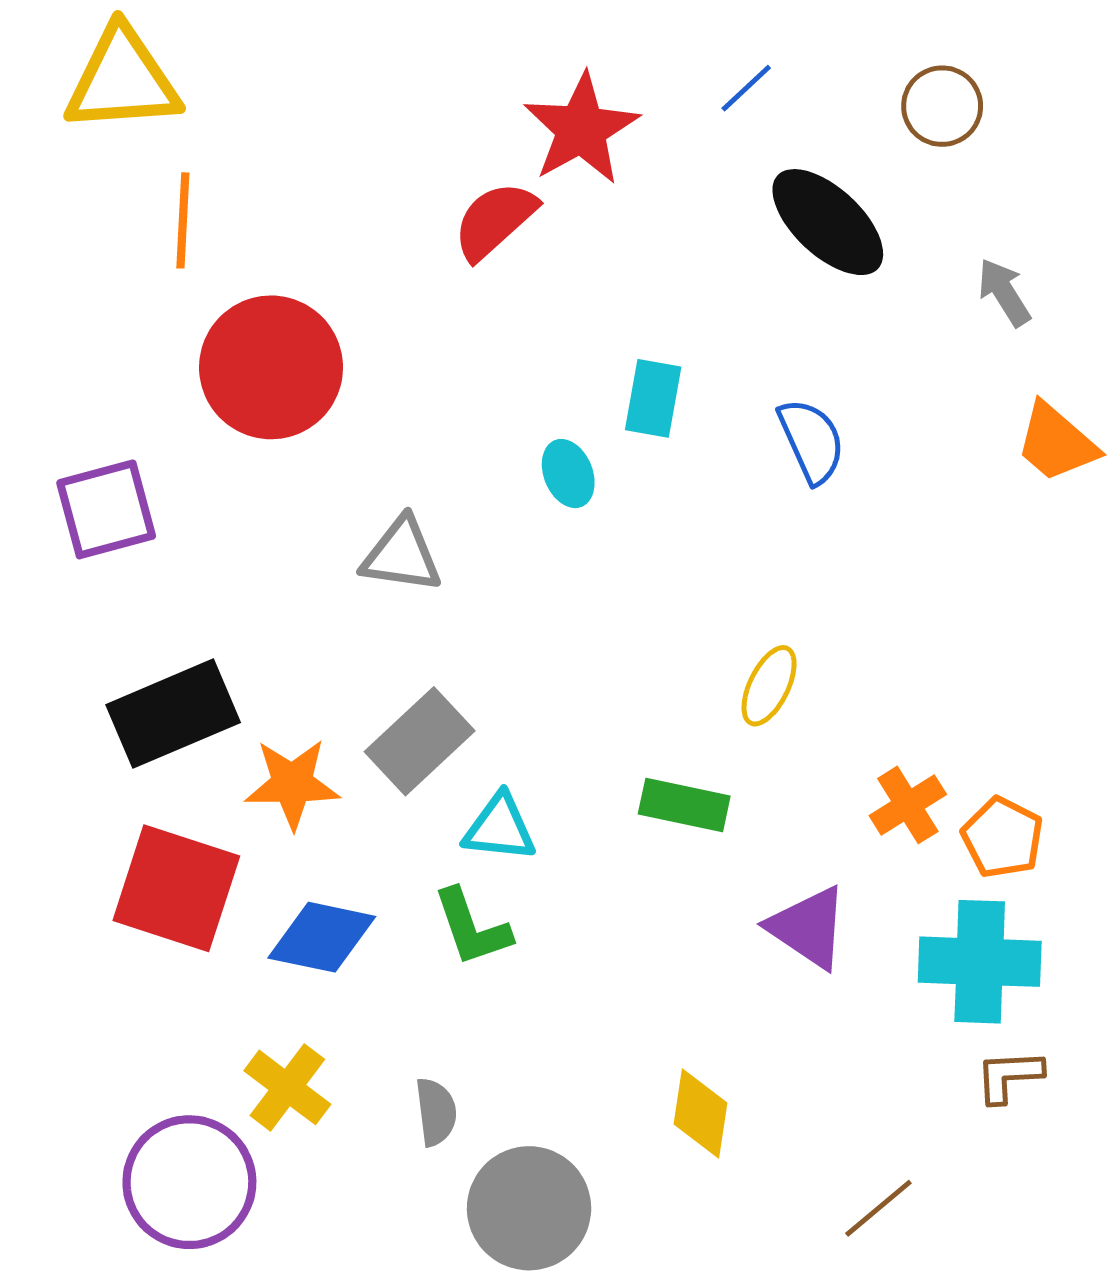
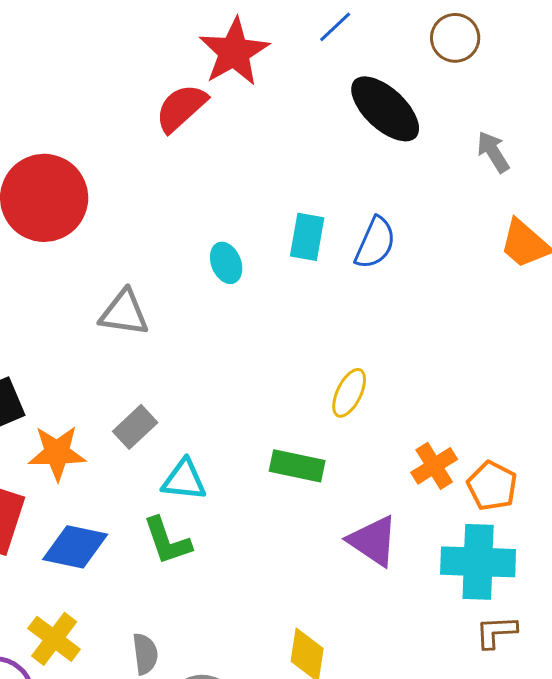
cyan rectangle: (653, 398) -> (307, 237), moved
blue semicircle: (811, 441) -> (375, 243), turned 48
gray rectangle: (420, 741) -> (135, 427), size x0.7

